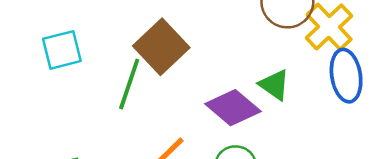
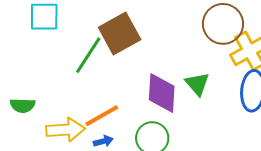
purple diamond: (233, 108) -> (162, 93), turned 39

